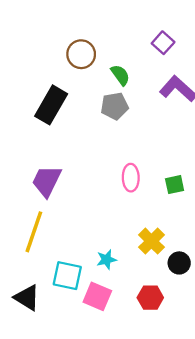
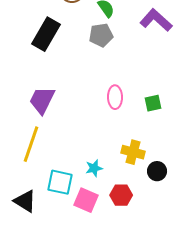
yellow cross: (151, 241) -> (133, 152), turned -30
red hexagon: (150, 298) -> (121, 195), moved

